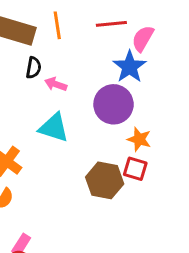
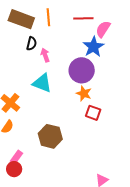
pink arrow: (56, 84) -> (45, 55), turned 48
orange star: (139, 139) -> (84, 93), moved
brown hexagon: (105, 180) -> (50, 136), moved

